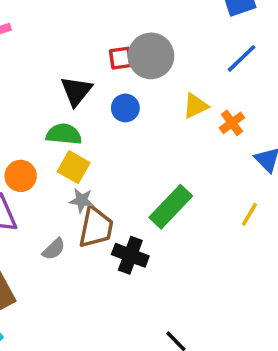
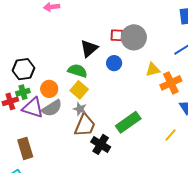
orange cross: (232, 123) -> (171, 83), size x1.5
gray semicircle: (54, 249) -> (52, 108), moved, size x1.5

